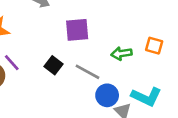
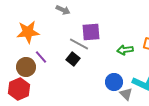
gray line: (87, 72) -> (79, 44), moved

